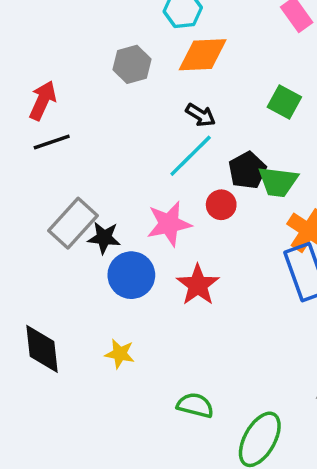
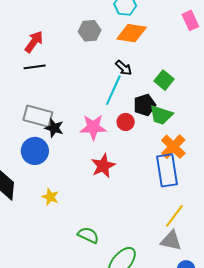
green square: (284, 102) -> (164, 80), moved
cyan line: (191, 156) -> (113, 90), turned -32
gray rectangle: (73, 223) -> (38, 116), turned 52
blue circle: (131, 275) -> (35, 151), moved

